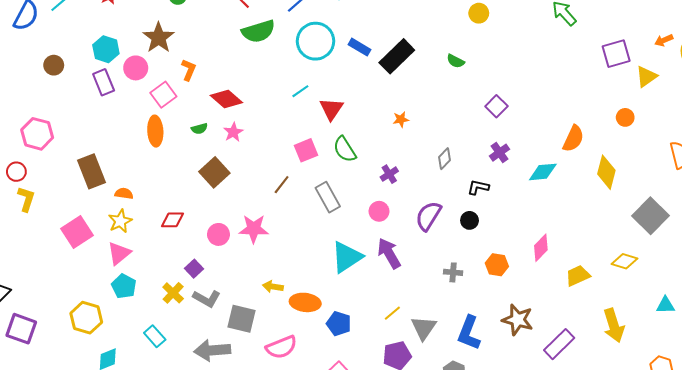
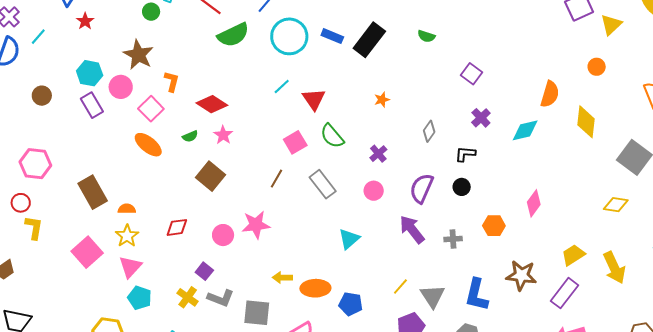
orange ellipse: (155, 131) -> (148, 145), turned -40
purple arrow: (389, 253) -> (412, 229), moved
cyan triangle: (347, 257) -> (349, 239), size x0.7
yellow trapezoid: (578, 276) -> (573, 255), moved

